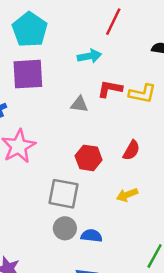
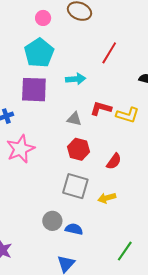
cyan arrow: (89, 56) -> (76, 79), moved
red hexagon: (89, 158) -> (79, 149), moved
gray square: (64, 194) -> (75, 186), moved

